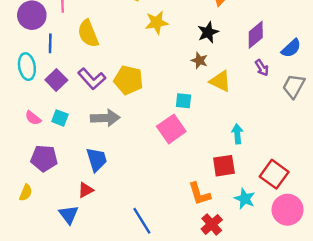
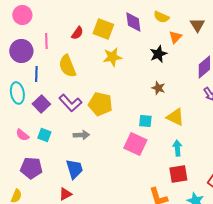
yellow star: (157, 23) -> (112, 57), moved
black star: (208, 32) -> (158, 54), moved
yellow triangle: (220, 81) -> (175, 117), moved
gray arrow: (105, 118) -> (81, 135), size x0.7
pink square: (171, 129) -> (135, 144), turned -30
cyan arrow: (237, 134) -> (177, 148), moved

